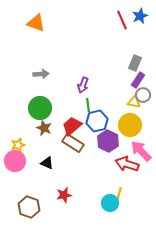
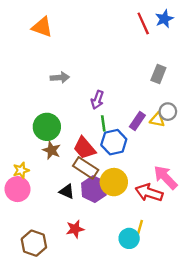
gray arrow: (41, 74) -> (60, 78), moved
purple rectangle: (138, 80) -> (137, 121), moved
yellow circle: (130, 125) -> (114, 182), moved
red trapezoid: (72, 126) -> (84, 148), turned -90
purple hexagon: (108, 141) -> (94, 189), moved
black triangle: (47, 163) -> (67, 191), moved

